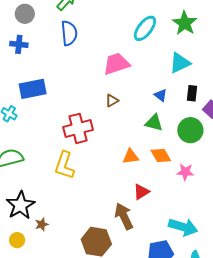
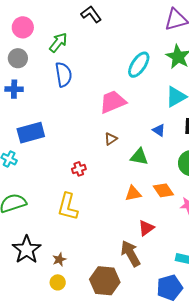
green triangle: (154, 123) -> (139, 157), moved
red cross: (78, 128) -> (79, 169), size x0.5
brown star: (42, 224) -> (59, 259), moved
yellow circle: (17, 240) -> (58, 282), moved

